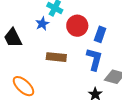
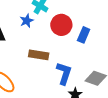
blue L-shape: (94, 59) -> (64, 73), moved

